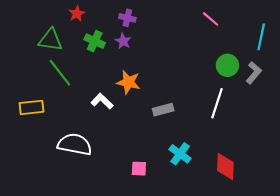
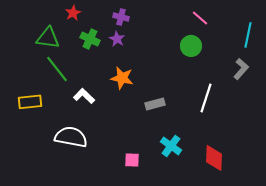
green circle: (227, 65) -> (191, 46), moved
white L-shape: (102, 101) -> (84, 96), moved

